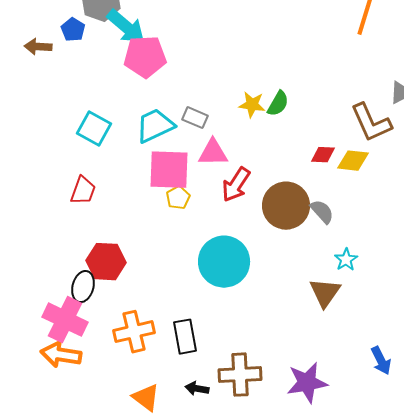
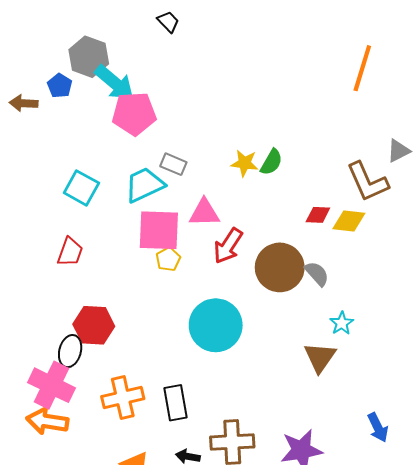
gray rectangle: (195, 118) -> (173, 164), moved

